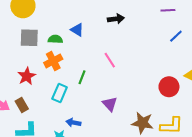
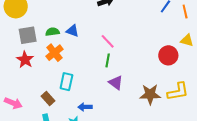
blue triangle: (77, 30) -> (72, 31), moved
red star: (27, 76) -> (25, 60), moved
green line: (82, 77) -> (108, 60), moved
brown rectangle: (22, 105) -> (48, 99), moved

